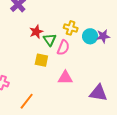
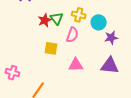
purple star: (103, 36) -> (111, 38), moved
green triangle: (50, 40) -> (57, 19), moved
purple triangle: (98, 93) -> (110, 66), moved

